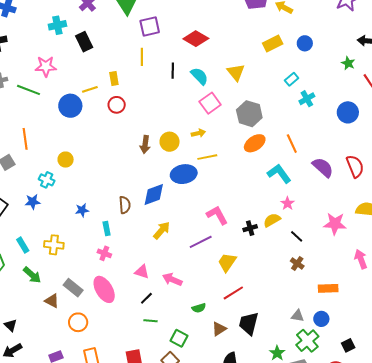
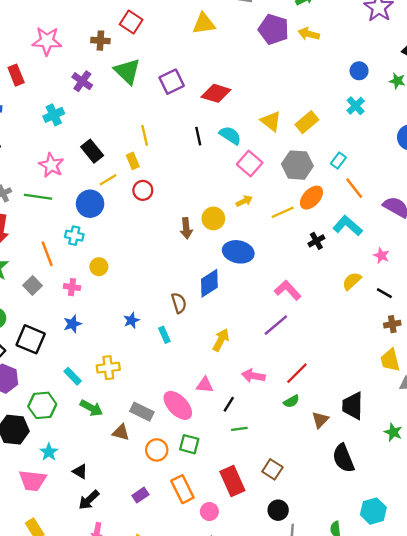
purple square: (150, 26) -> (172, 82), moved
black rectangle: (84, 42) -> (92, 151), moved
yellow rectangle: (273, 43) -> (307, 122), moved
blue circle: (305, 43) -> (359, 71), moved
yellow line: (142, 57) -> (145, 135), moved
pink star: (46, 66) -> (51, 165), turned -30
cyan rectangle: (292, 79) -> (338, 160), moved
cyan cross: (307, 99) -> (356, 106), moved
yellow line: (207, 157) -> (283, 212), moved
blue ellipse: (184, 174) -> (238, 252), turned 35
cyan cross: (47, 180) -> (74, 236), moved
pink star: (287, 203) -> (381, 255), moved
black cross: (250, 228) -> (316, 241), moved
yellow arrow: (162, 230) -> (221, 340), moved
pink cross: (104, 253) -> (72, 287), moved
yellow trapezoid: (227, 262) -> (390, 360), moved, turned -35
brown cross: (297, 264) -> (392, 324), turned -32
pink triangle: (142, 272) -> (205, 385), moved
red line: (233, 293) -> (297, 373), moved
green square: (179, 338) -> (189, 444), moved

